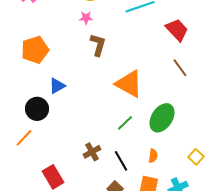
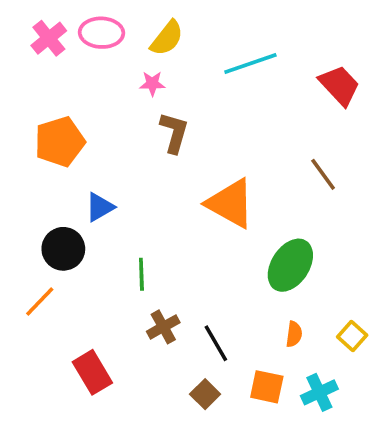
red trapezoid: (177, 30) -> (339, 85), moved
green line: (125, 123) -> (141, 274), moved, turned -48
orange semicircle: (153, 156) -> (294, 334), moved

